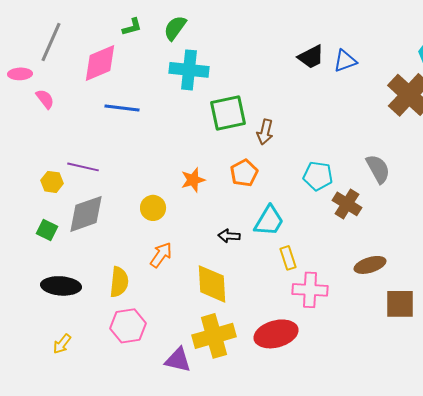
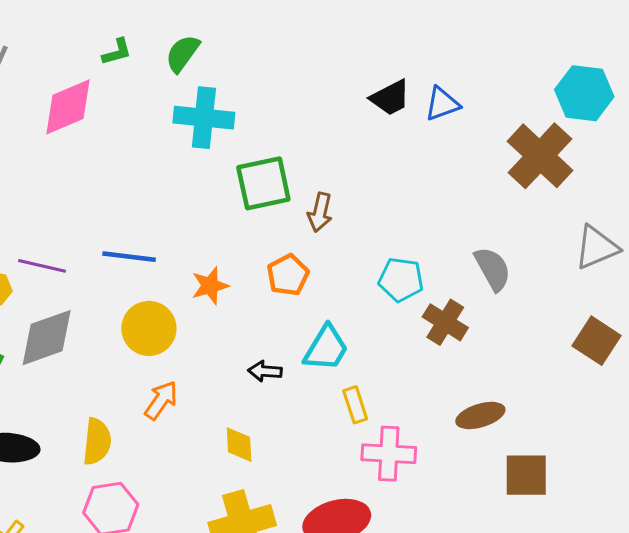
blue line: (122, 108) -> (129, 257), moved
yellow circle: (153, 208) -> (149, 328), size x1.4
yellow diamond: (212, 284) -> (239, 445), size x0.6

